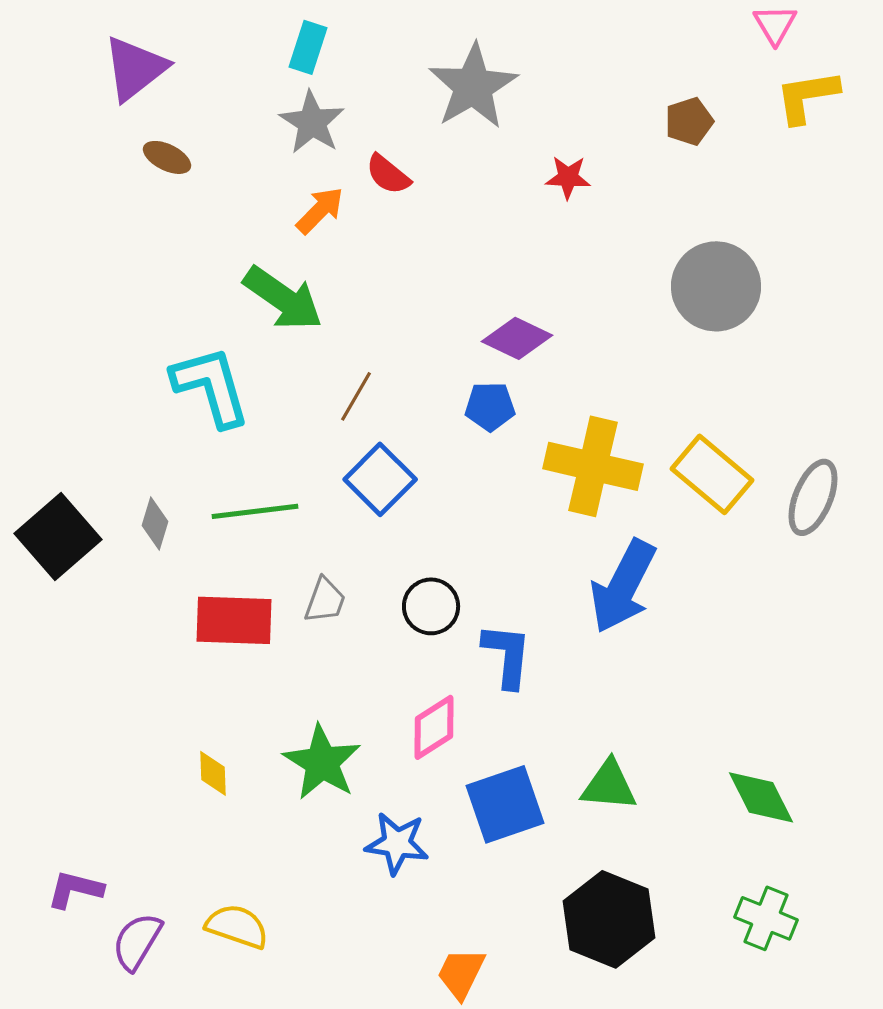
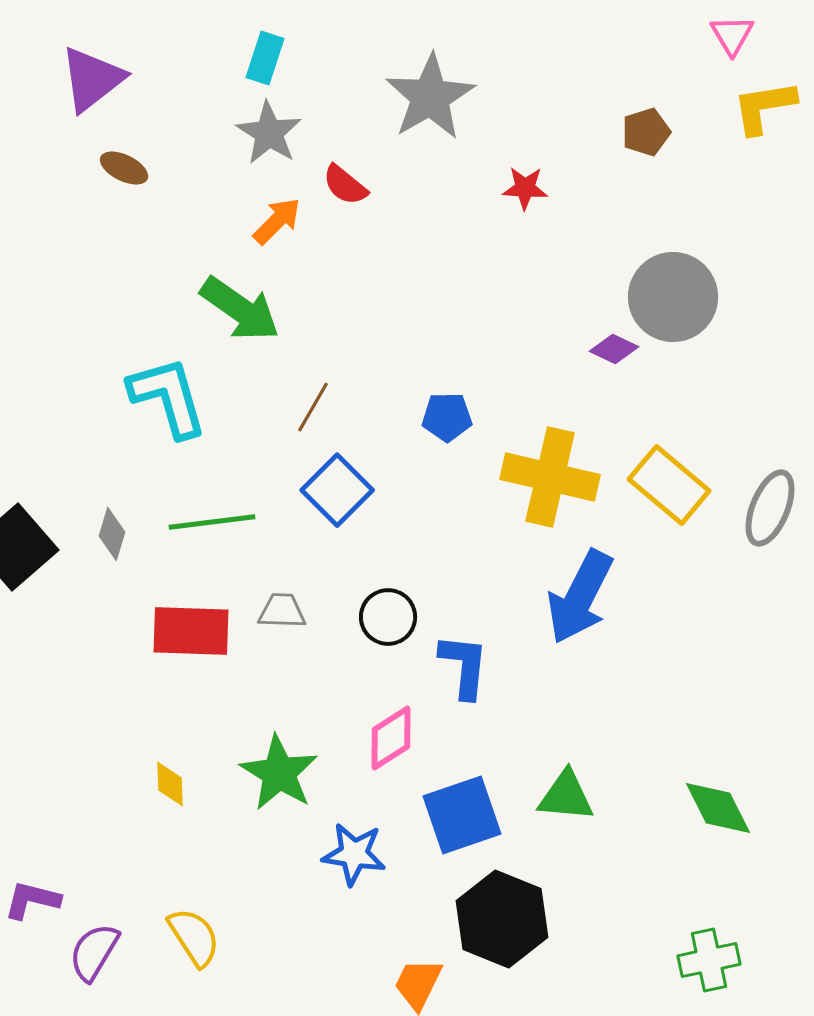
purple diamond: (517, 338) -> (614, 349), moved, size x0.7
gray trapezoid: (325, 600) -> (282, 611), turned -108
green cross: (766, 918) -> (709, 960), moved, turned -34
black hexagon: (609, 919) -> (502, 919), moved
yellow semicircle: (237, 926) -> (194, 937), turned 38

